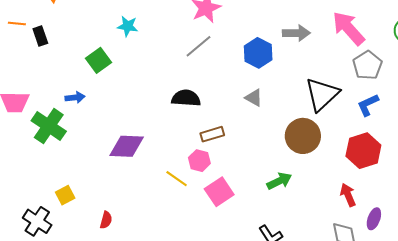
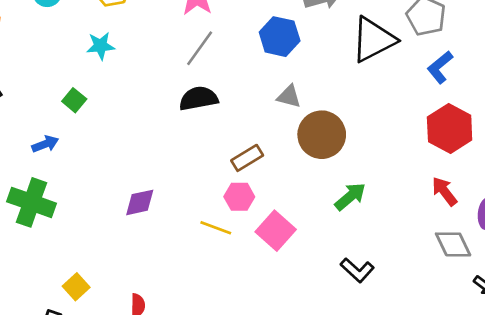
green square: (98, 60) -> (74, 100), size x0.7
black triangle: (322, 94) -> (373, 40), moved, turned 30
blue arrow: (75, 97) -> (45, 144), moved
black semicircle: (186, 98) -> (198, 98), moved
brown circle: (303, 136) -> (322, 135), moved
purple diamond: (127, 146) -> (140, 202), size x0.7

